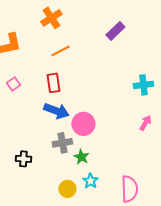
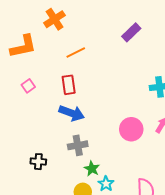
orange cross: (51, 18) -> (55, 19), moved
pink circle: (83, 124) -> (131, 129), moved
green star: (81, 157) -> (92, 169), moved

